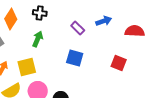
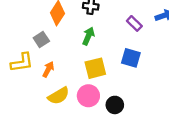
yellow square: (27, 67) -> (95, 68), moved

